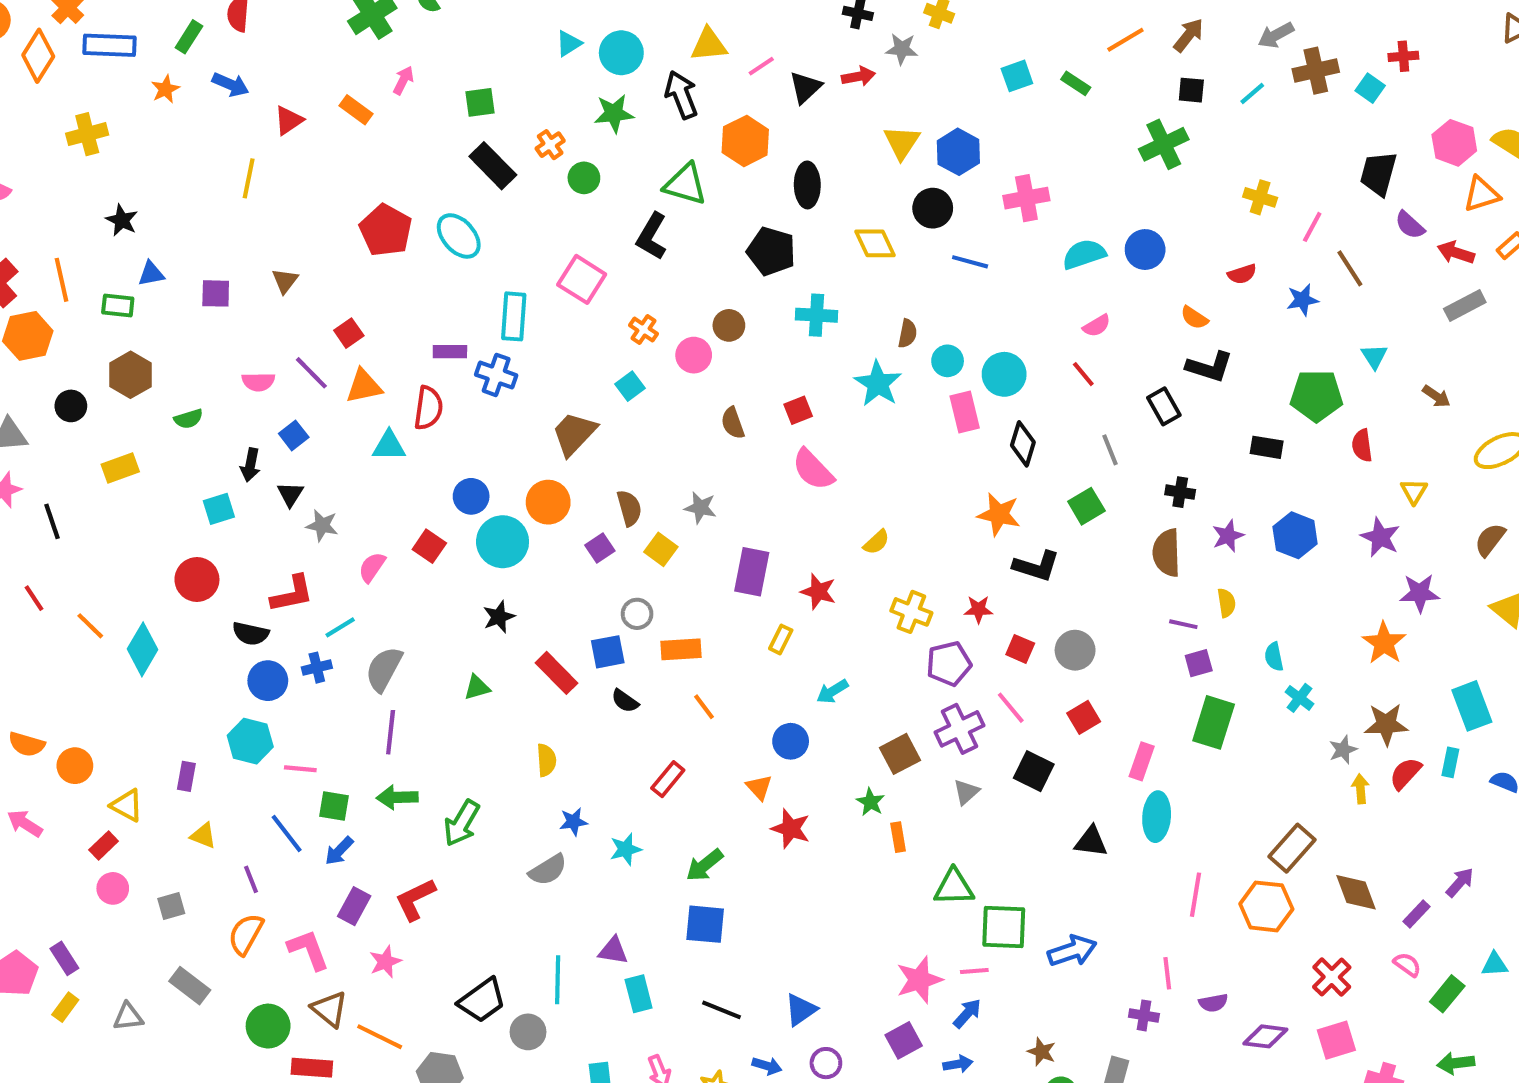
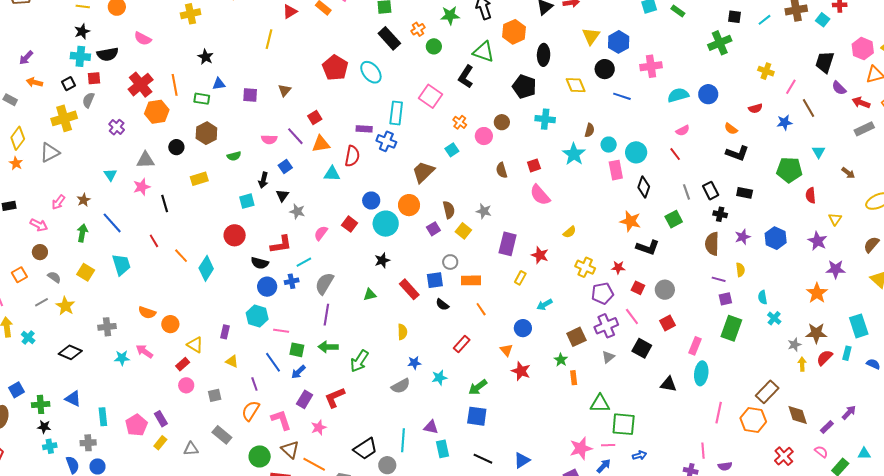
black rectangle: (1164, 406) -> (711, 191), moved
black rectangle: (1267, 447) -> (745, 193), moved
blue arrow: (1072, 951) -> (640, 455), moved, size x0.6

